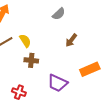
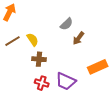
gray semicircle: (59, 14) -> (66, 24), moved
red cross: (19, 92) -> (42, 83), moved

